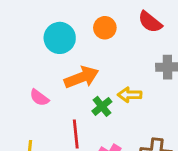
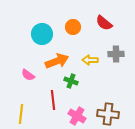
yellow arrow: (130, 95) -> (90, 60), moved
green cross: (102, 106) -> (71, 81), turned -32

